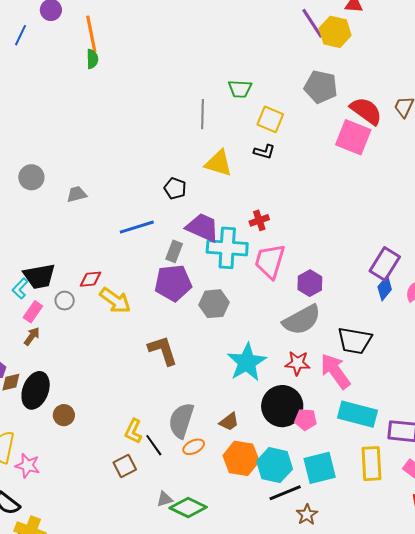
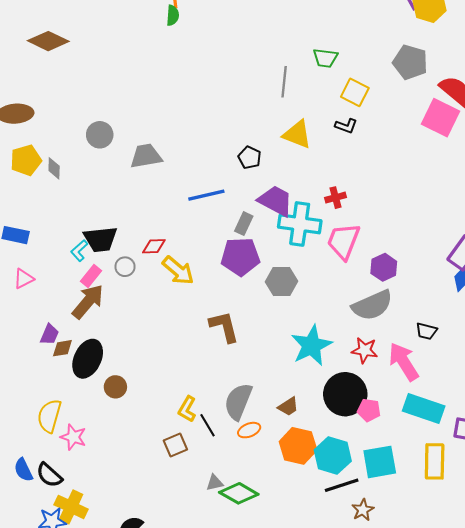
gray trapezoid: (77, 194) -> (146, 156), size x1.5
brown arrow: (32, 336) -> (88, 302), size x1.8
black trapezoid: (355, 341) -> (426, 331), size x0.6

